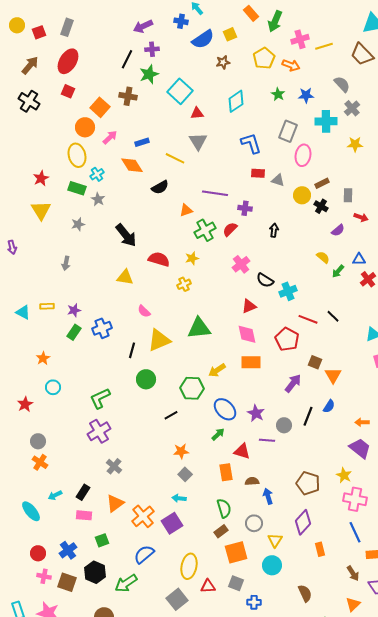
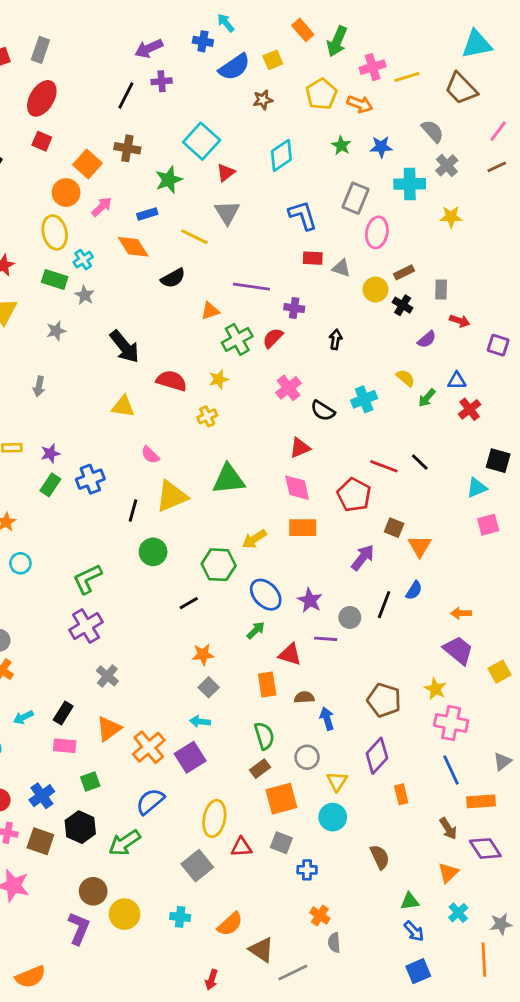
green star: (149, 74) -> (169, 180), moved
red triangle: (197, 113) -> (226, 173), turned -32
cyan cross: (288, 291) -> (364, 399), moved

